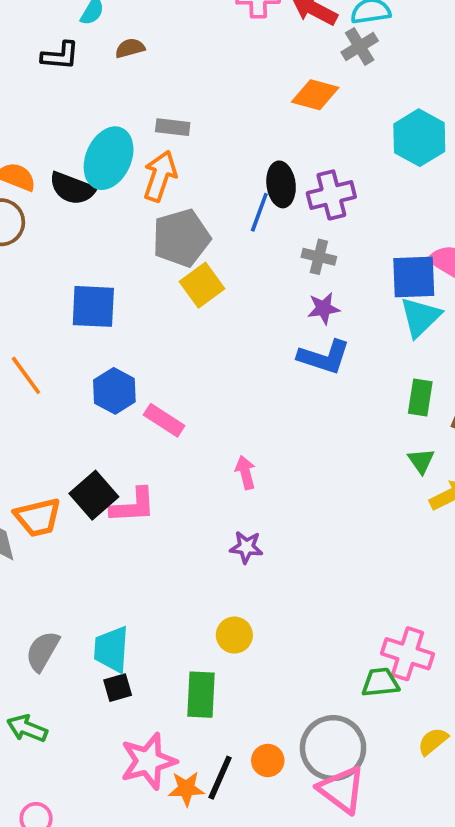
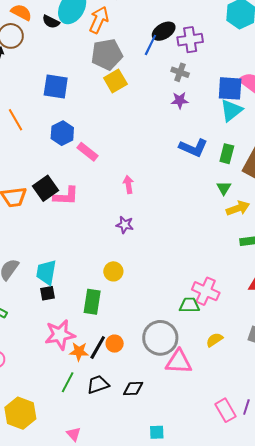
black ellipse: (281, 184) -> (164, 31), turned 60
black semicircle: (72, 188) -> (51, 22), size x0.7
blue L-shape: (324, 357) -> (193, 148), moved
orange circle: (268, 760) -> (115, 344), moved
pink triangle: (342, 790) -> (179, 362), moved, turned -40

